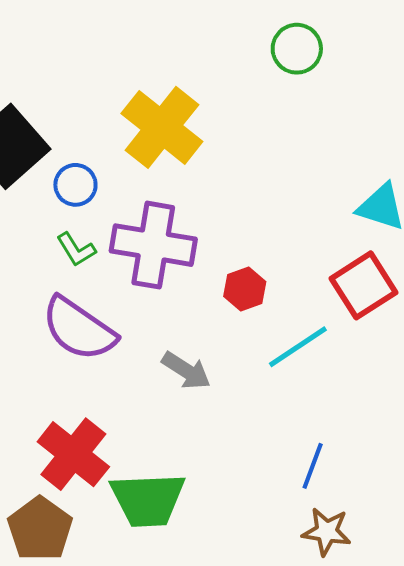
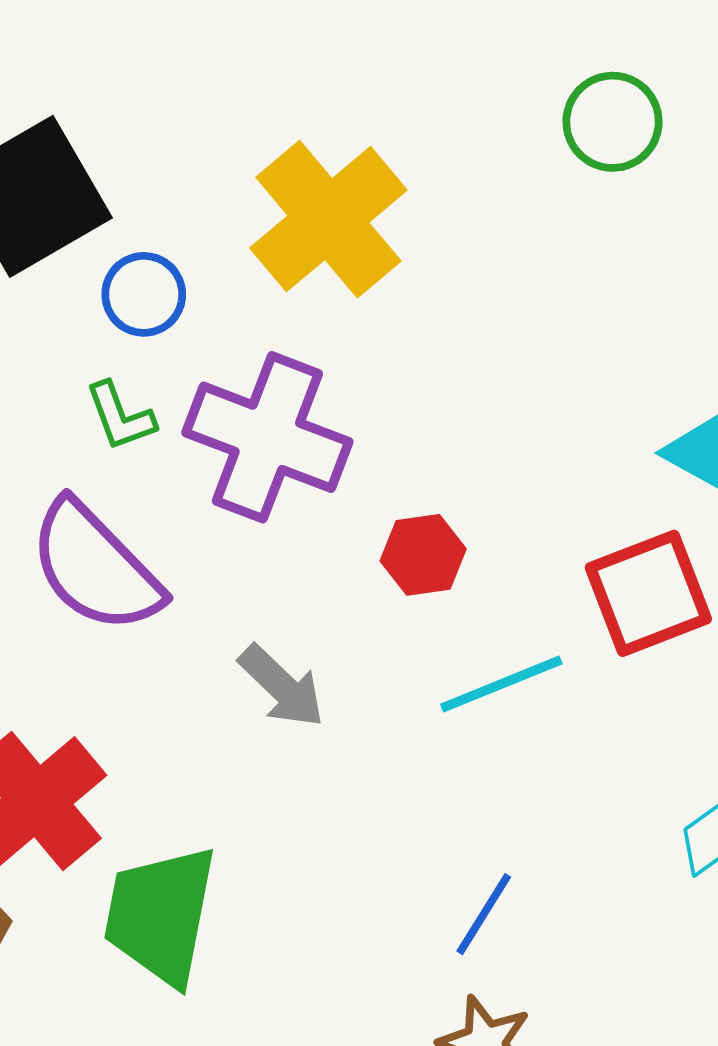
green trapezoid: (148, 500) -> (160, 915), turned 92

